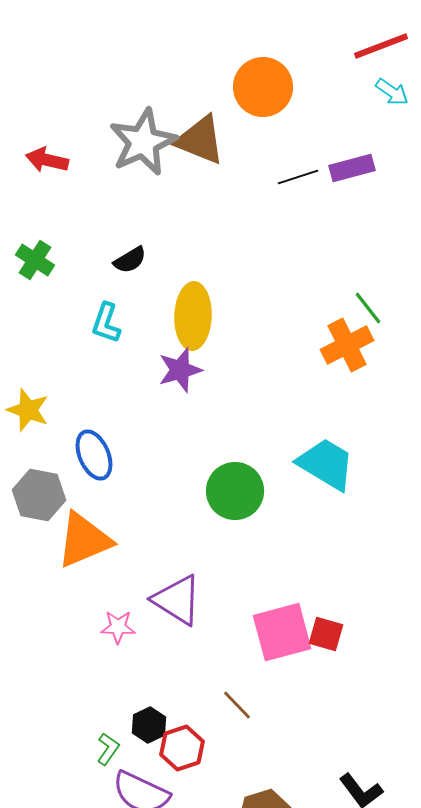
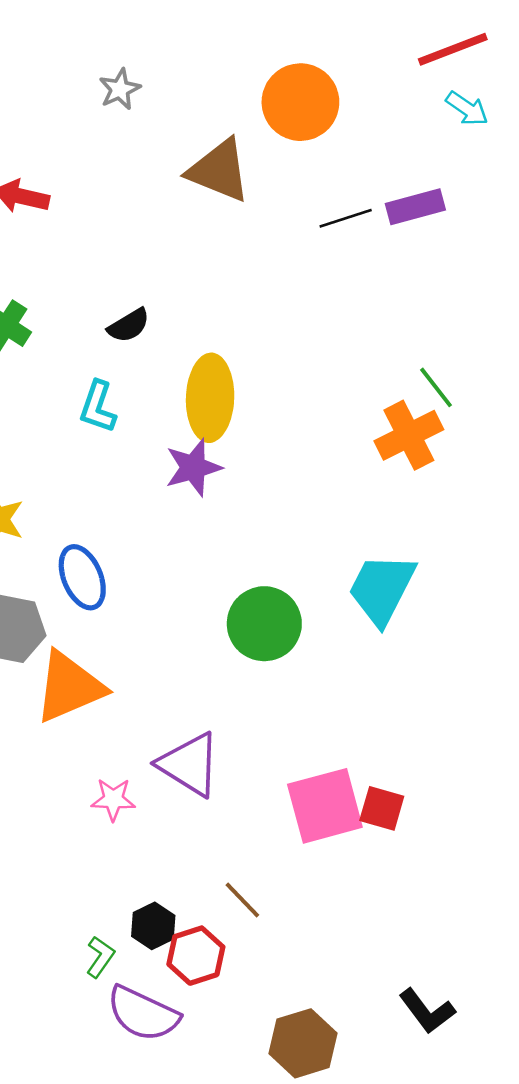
gray star: (143, 142) -> (120, 89), moved, size x0.5
cyan trapezoid: (326, 464) -> (382, 589), turned -94
brown line: (237, 705) -> (242, 900), moved

